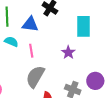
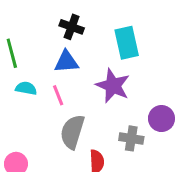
blue triangle: (30, 24) -> (66, 62), moved
purple star: (68, 52) -> (113, 86), size x1.6

